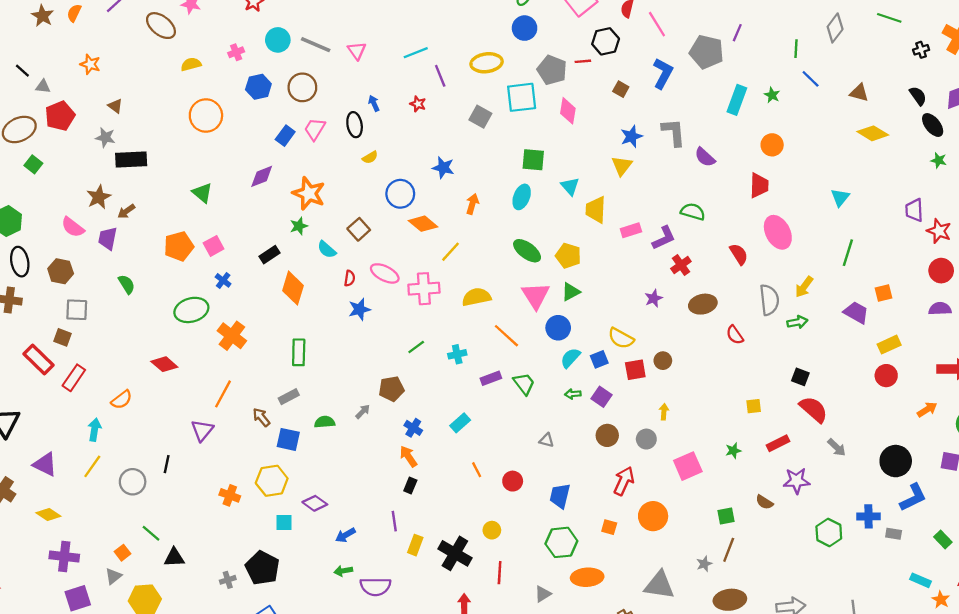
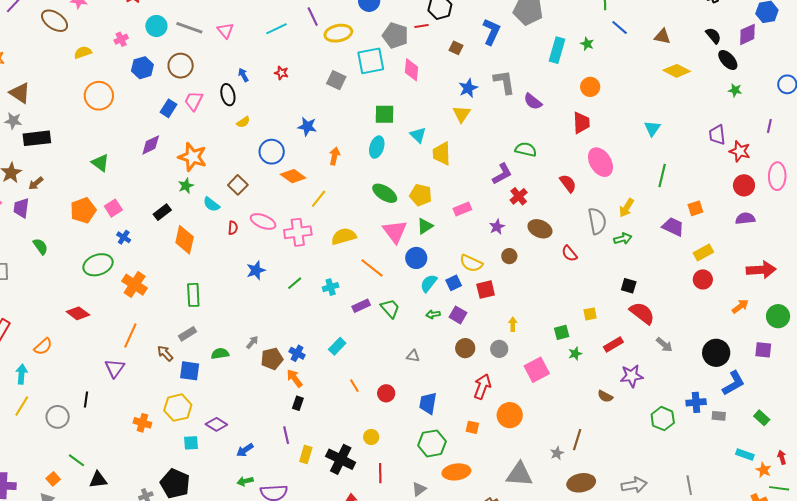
purple line: (440, 76) -> (313, 17), moved
brown triangle: (115, 106) -> (20, 93), size x1.6
pink rectangle: (631, 230) -> (462, 209), moved
brown ellipse: (703, 304) -> (540, 229), turned 40
blue star: (359, 309) -> (256, 270), moved
brown circle: (663, 361) -> (509, 256), moved
brown pentagon: (391, 389) -> (272, 359), moved
green square: (726, 516) -> (562, 332), moved

